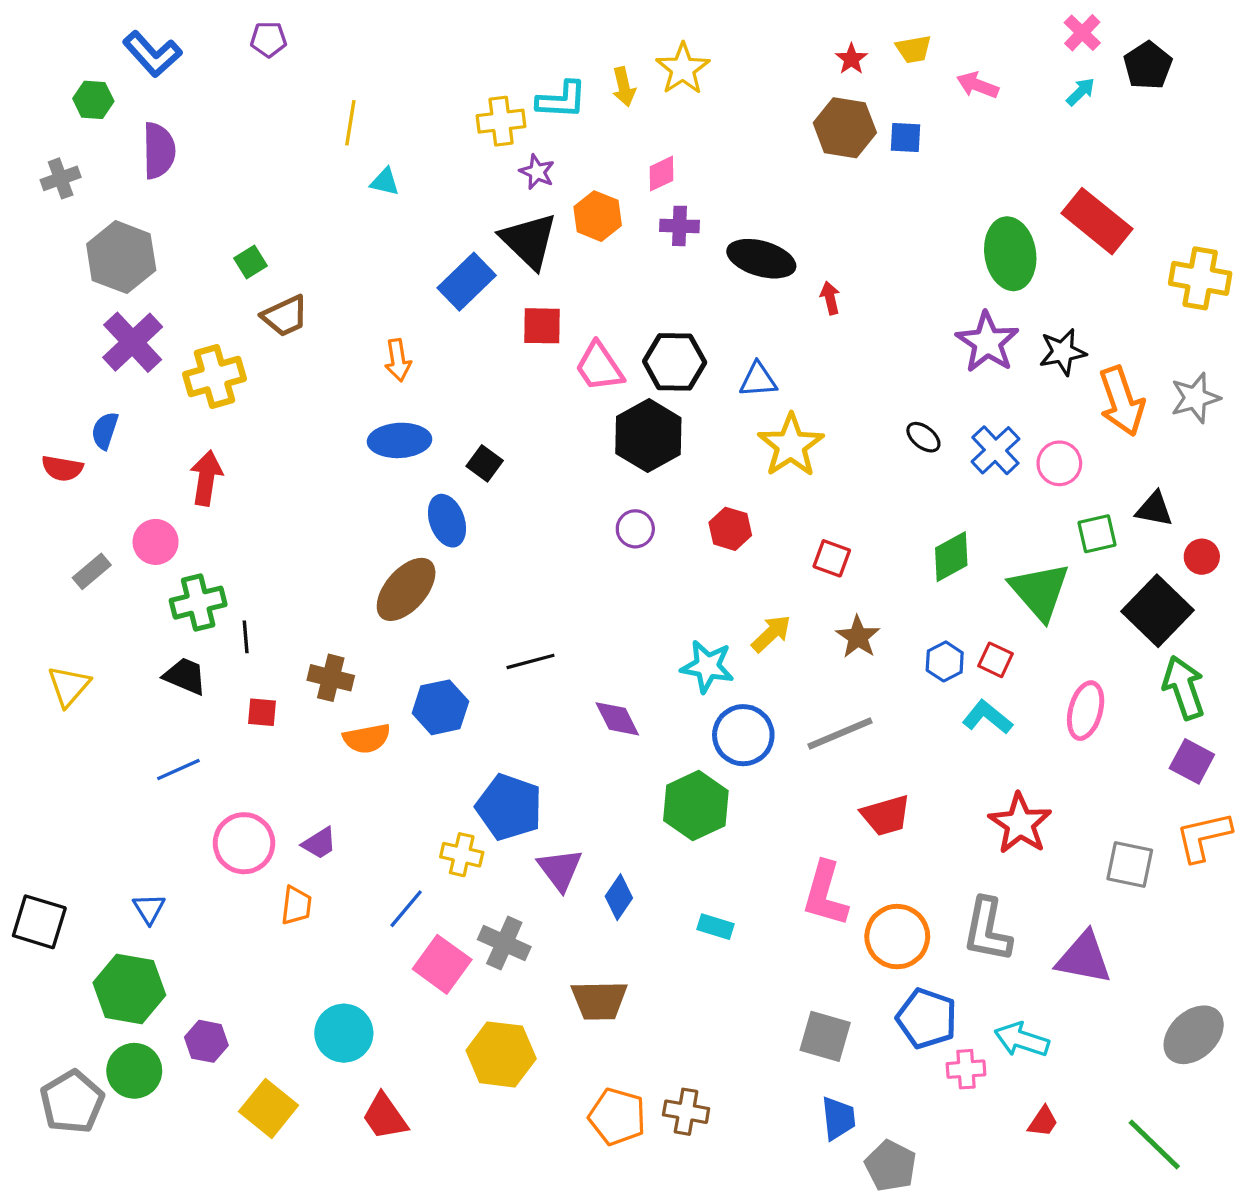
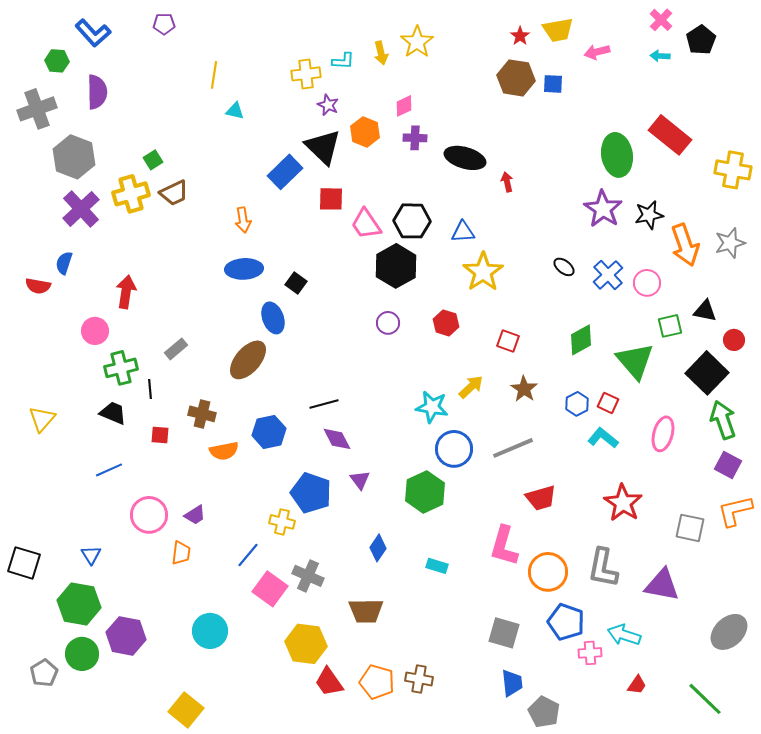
yellow trapezoid: (914, 49) -> (558, 30), size x1.4
pink arrow: (977, 85) -> (597, 52), turned -35
cyan arrow: (1081, 92) -> (660, 56), turned -132
cyan L-shape: (562, 100) -> (343, 61), size x0.7
gray cross: (61, 178) -> (37, 109), size x1.6
yellow cross: (214, 377) -> (131, 194), moved
gray rectangle: (92, 571) -> (176, 349), moved
purple diamond: (617, 719) -> (337, 439), moved
purple triangle: (560, 869) -> (360, 480), moved, size x0.7
purple hexagon: (206, 1041) -> (126, 636), size x1.5
gray pentagon: (72, 1102) -> (44, 673), size x0.7
yellow square: (269, 1108) -> (186, 710), moved
red trapezoid: (385, 1117) -> (329, 682), moved

